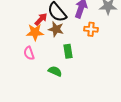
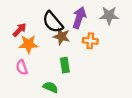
red arrow: (41, 19) -> (20, 30), moved
brown star: (56, 29) -> (62, 36), moved

